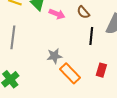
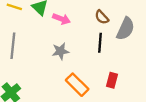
brown semicircle: (83, 12) -> (102, 17), moved
gray star: (54, 56) -> (60, 51), moved

